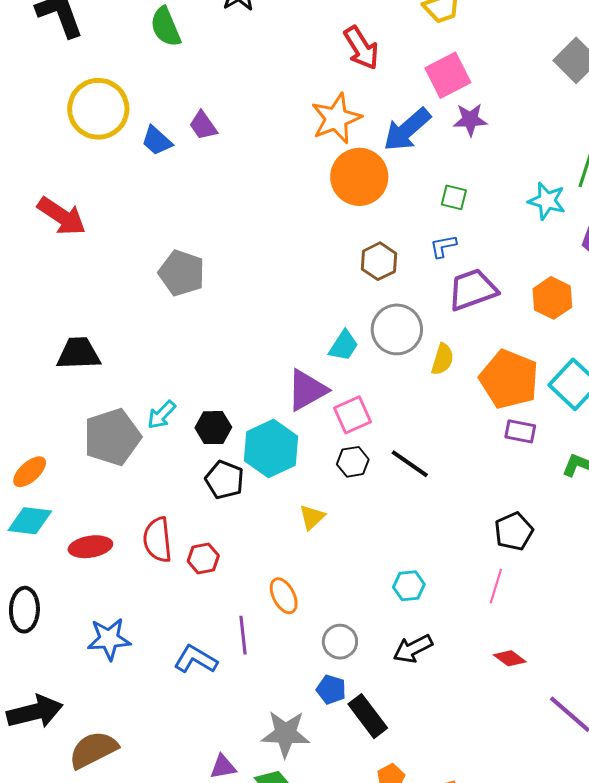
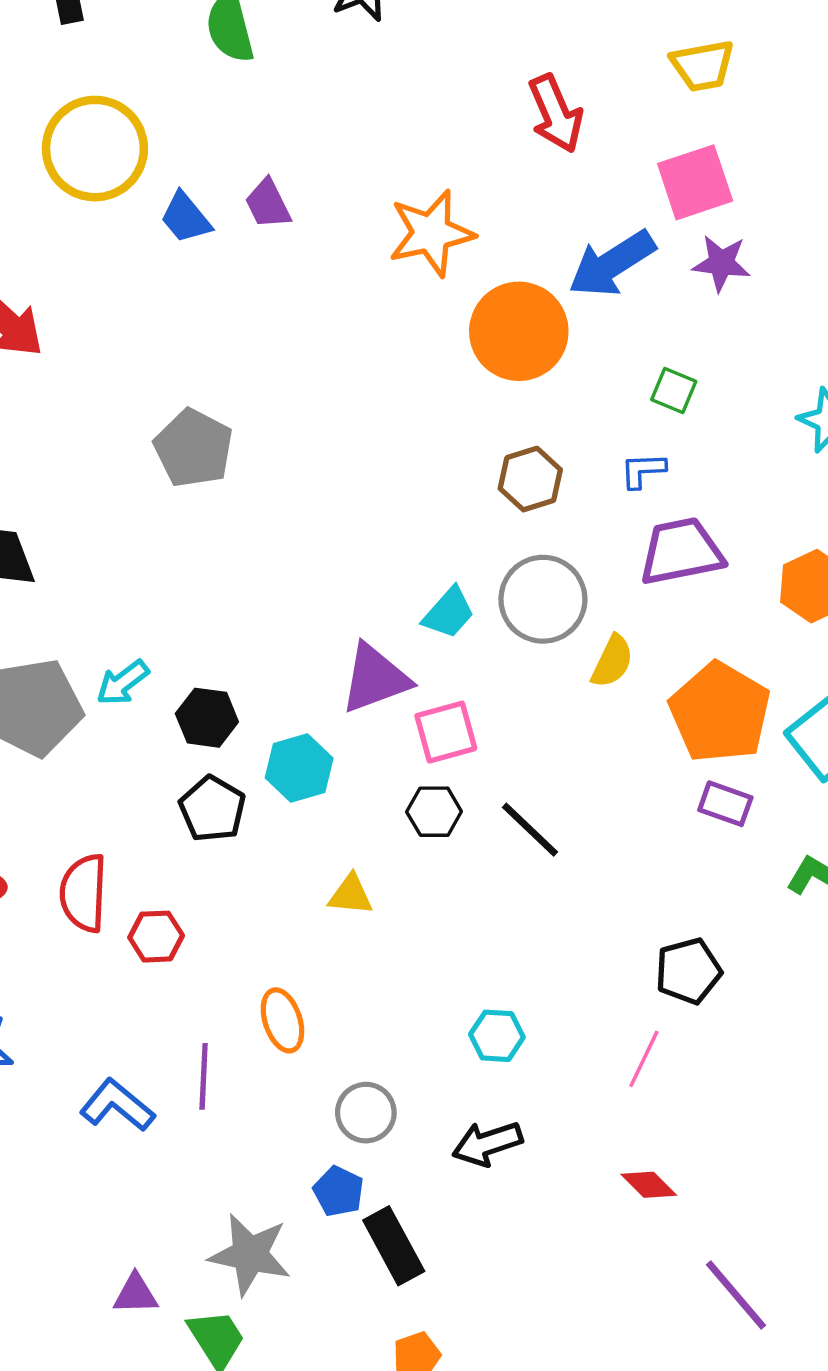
orange star: (336, 119) -> (431, 233), moved
cyan hexagon: (271, 449) -> (299, 768), size x0.7
yellow triangle: (312, 517) -> (351, 895), turned 40

